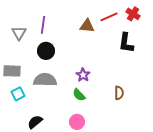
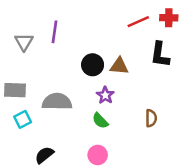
red cross: (133, 14) -> (169, 18), turned -32
brown triangle: (87, 26) -> (119, 66), moved
black circle: (46, 51) -> (93, 65), moved

